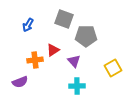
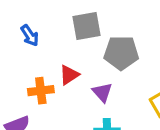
gray square: (64, 19) -> (86, 26), turned -30
blue arrow: (28, 25) -> (30, 35), turned -64

